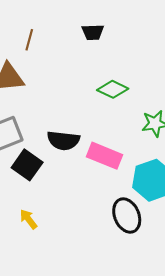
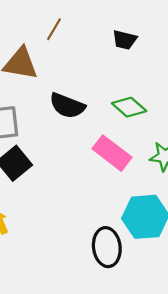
black semicircle: (63, 140) -> (67, 106), moved
pink rectangle: (104, 156) -> (112, 153), moved

